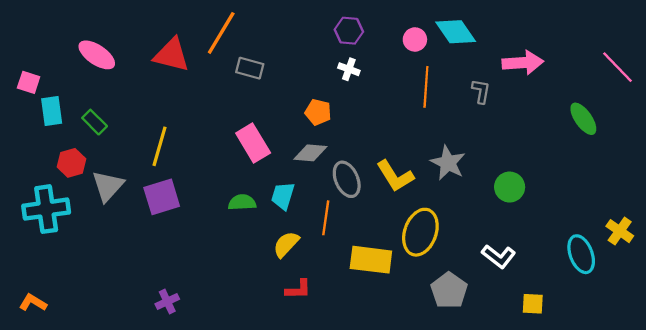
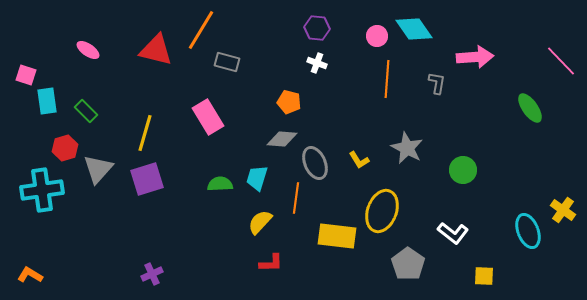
pink ellipse: (97, 55) -> (88, 50), size x0.7
pink rectangle: (253, 143) -> (208, 117), moved
yellow L-shape: (395, 176) -> (359, 160), size x0.6

